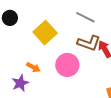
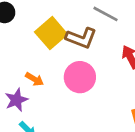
brown L-shape: (89, 43) -> (81, 38), moved

